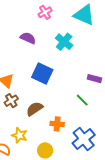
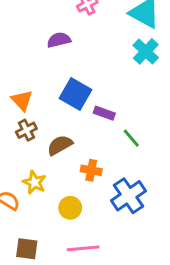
purple semicircle: (28, 38) -> (59, 40), turned -42
cyan cross: (64, 42) -> (146, 51), moved
purple rectangle: (94, 79) -> (104, 113), moved

